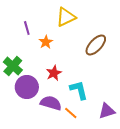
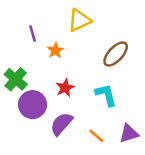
cyan L-shape: (79, 90) -> (106, 95), moved
purple semicircle: (51, 103) -> (61, 124), turned -65
orange line: (71, 113) -> (96, 136), moved

